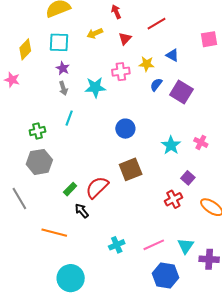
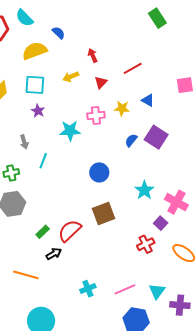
blue semicircle: (156, 85) -> (131, 140), moved
gray arrow: (63, 88) -> (24, 142), moved
pink cross: (201, 142) -> (176, 202), moved, size x1.6
black arrow: (82, 211) -> (54, 254), turned 98

